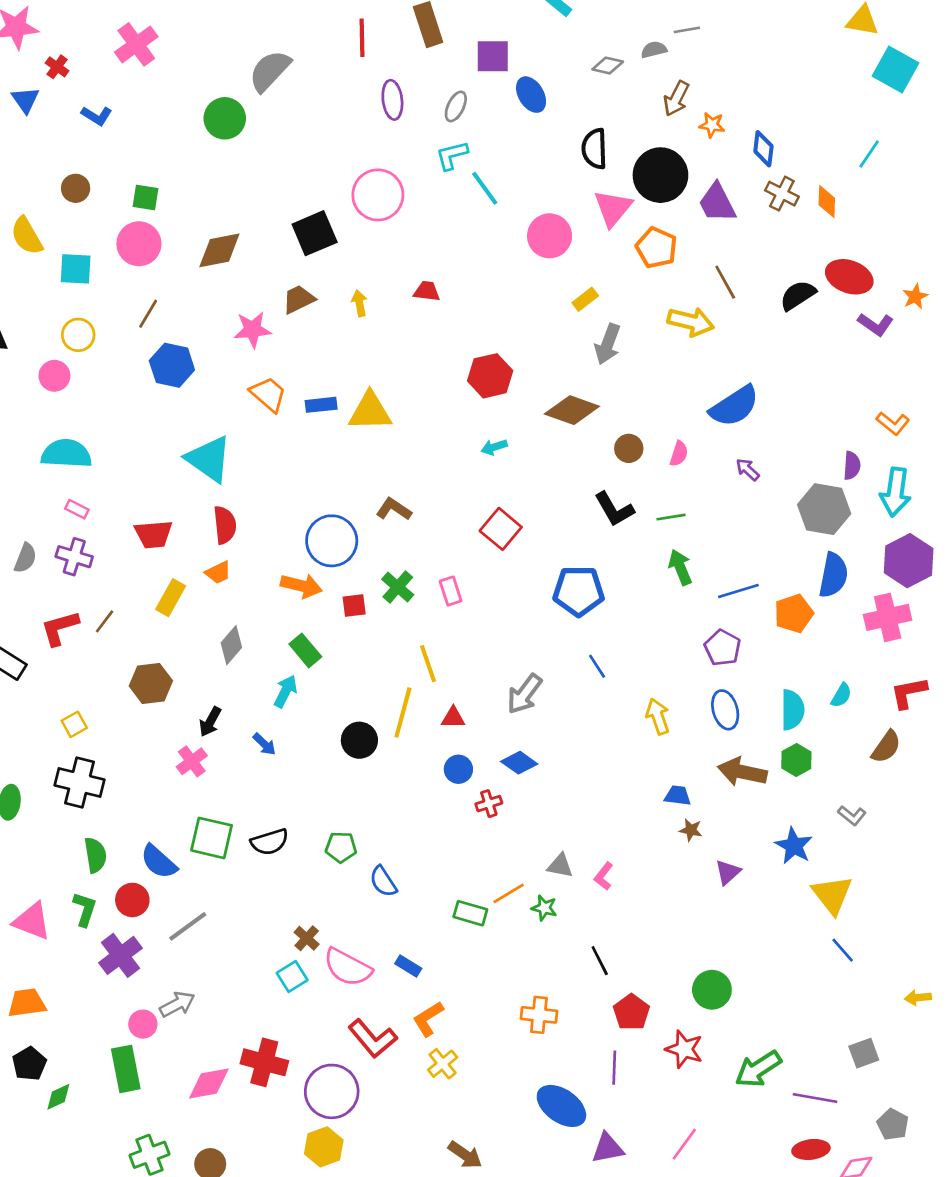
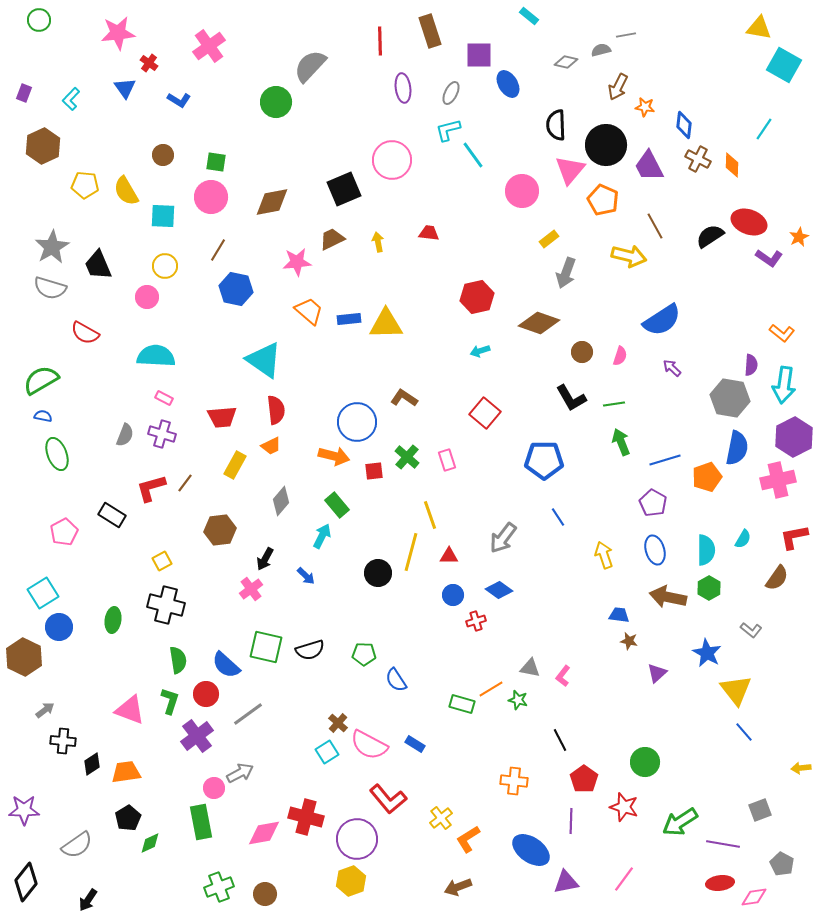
orange L-shape: (428, 1019) -> (468, 839), moved
brown arrow: (465, 1155) -> (458, 887), turned 124

